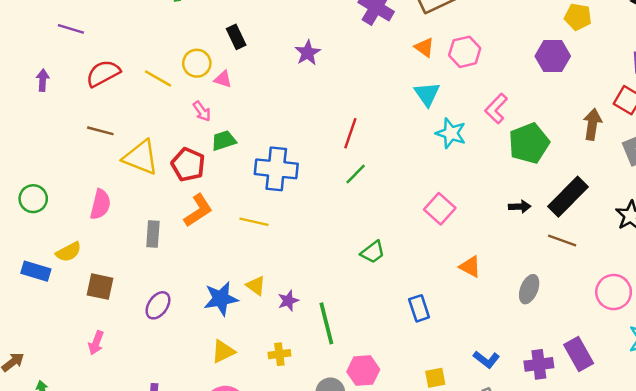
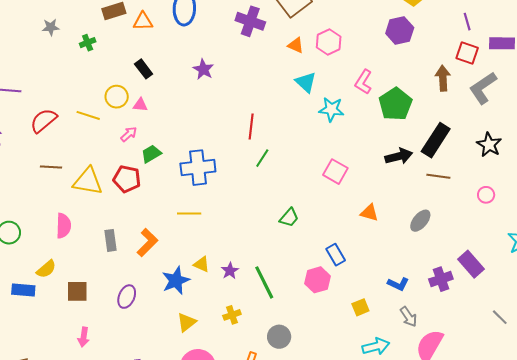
pink arrow: (202, 111) -> (129, 134), turned -84
black arrow: (520, 207) -> (399, 156), size x1.5
orange L-shape: (198, 210) -> (147, 243), moved
gray ellipse: (529, 289) -> (420, 221), turned 30
pink circle: (614, 292) -> (486, 195), moved, size x0.6
pink hexagon: (363, 371) -> (317, 280), moved

